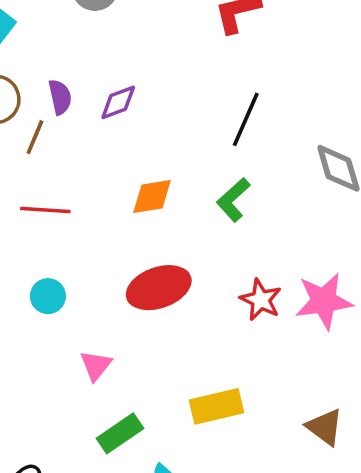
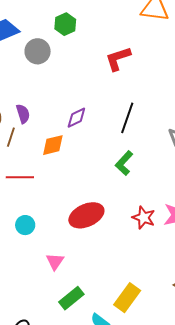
purple diamond: (118, 102) -> (76, 118), moved
orange diamond: (152, 196) -> (53, 145), moved
yellow rectangle: (217, 406) -> (127, 298), moved, turned -36

